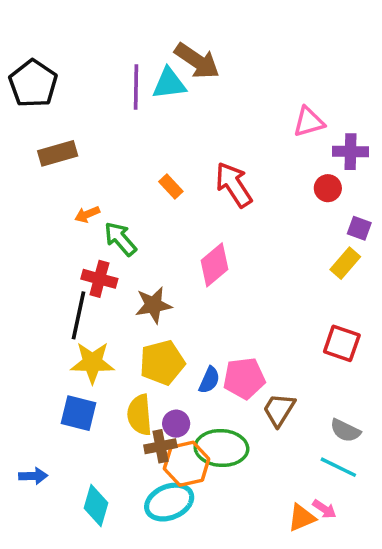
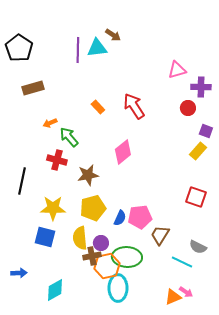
brown arrow: (197, 61) -> (113, 35), size x0.6
black line: (78, 315) -> (22, 181), moved
cyan line: (338, 467) -> (182, 262), moved
cyan ellipse: (169, 502) -> (118, 288), moved, turned -68
cyan diamond: (96, 506) -> (55, 290), turned 45

